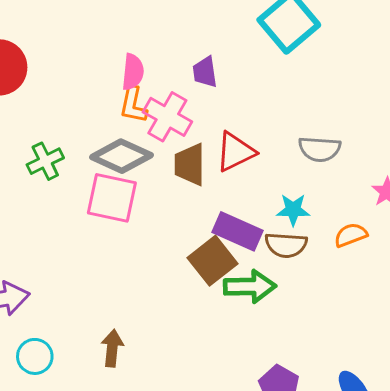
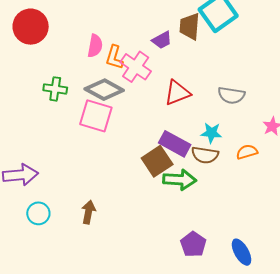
pink semicircle: (133, 72) -> (95, 46), moved
purple trapezoid: (205, 72) -> (162, 40), turned -115
green cross: (45, 161) -> (55, 89), turned 30
brown trapezoid: (190, 165) -> (190, 26), moved

